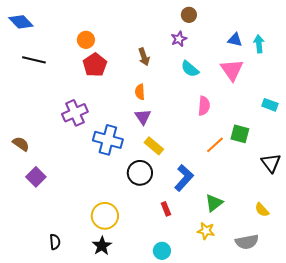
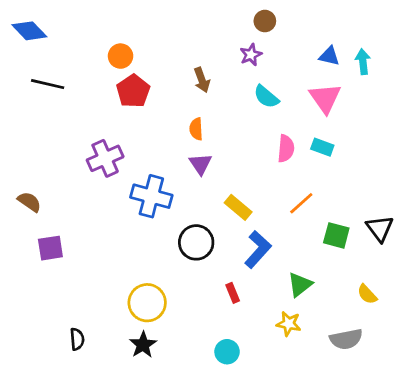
cyan rectangle: (270, 105) -> (322, 147), moved
green square: (240, 134) -> (336, 235), moved
yellow rectangle: (154, 146) -> (238, 207), moved
purple square: (36, 177) -> (50, 248), turned 36

